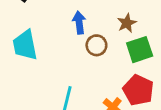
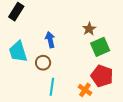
blue arrow: (79, 23) -> (50, 40), moved
brown circle: (96, 45) -> (43, 63), moved

